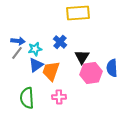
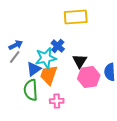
blue arrow: (18, 41) -> (16, 45), turned -32
cyan star: (35, 49) -> (46, 58), moved, size x1.5
green semicircle: (27, 98) -> (31, 90), moved

